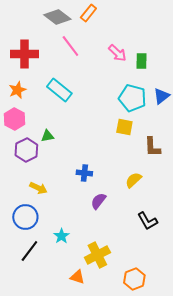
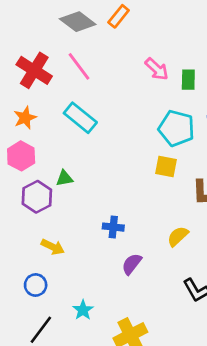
pink line: (70, 46) -> (79, 66), moved
red cross: (24, 54) -> (34, 70), turned 32
blue circle: (25, 217) -> (36, 285), size x0.7

